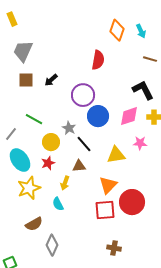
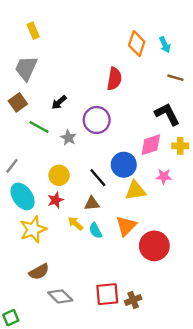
yellow rectangle: (12, 19) -> (33, 31), moved
brown square: (26, 80) -> (18, 102), moved, turned -35
blue circle: (98, 116) -> (124, 165), moved
green line: (34, 119) -> (39, 127), moved
gray star: (69, 128) -> (68, 138), moved
yellow arrow: (65, 183) -> (75, 224), turned 112
cyan semicircle: (58, 204) -> (95, 231), moved
red square: (105, 210) -> (107, 294), moved
gray diamond: (52, 245) -> (60, 296), turned -70
brown cross: (114, 248) -> (133, 300), turned -32

